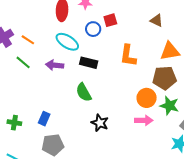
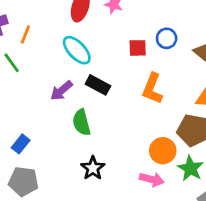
red square: (110, 20) -> (138, 48), moved
blue circle: (93, 29) -> (167, 38), moved
orange line: (28, 40) -> (25, 35), turned 64
purple arrow: (55, 65) -> (61, 91), moved, turned -60

